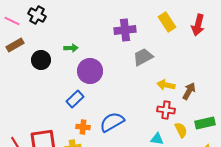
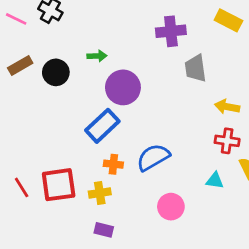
yellow rectangle: (167, 22) -> (228, 20), turned -30
brown rectangle: (15, 45) -> (20, 66), moved
gray trapezoid: (143, 57) -> (196, 68), turned -70
blue rectangle: (75, 99) -> (102, 126), size x1.4

